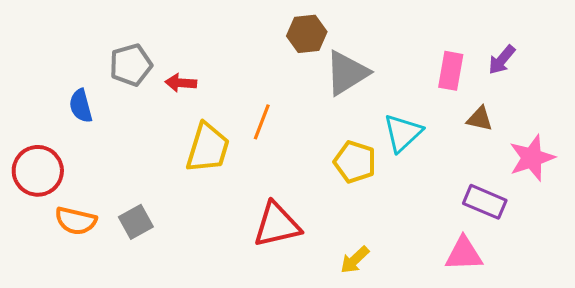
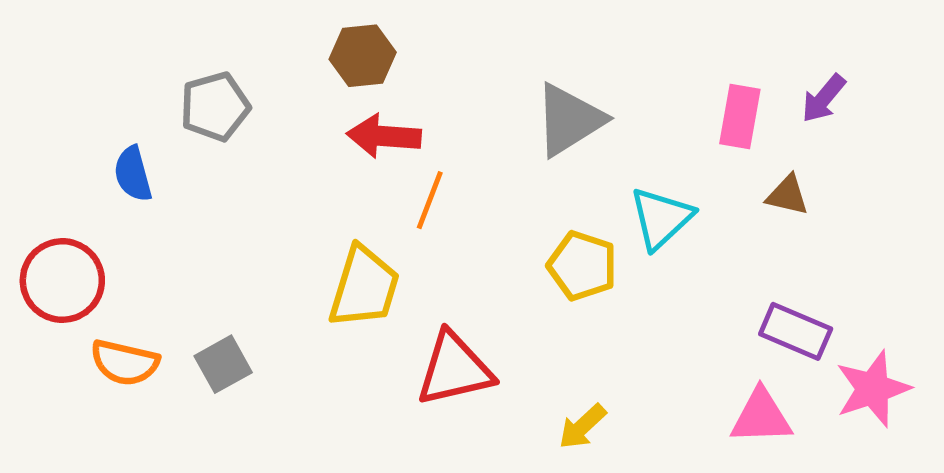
brown hexagon: (307, 34) -> (363, 56), moved
red arrow: (181, 83) -> (384, 136), moved, size x1.4
yellow trapezoid: (208, 148) -> (364, 287), moved
pink star: (532, 158) -> (873, 389), moved

